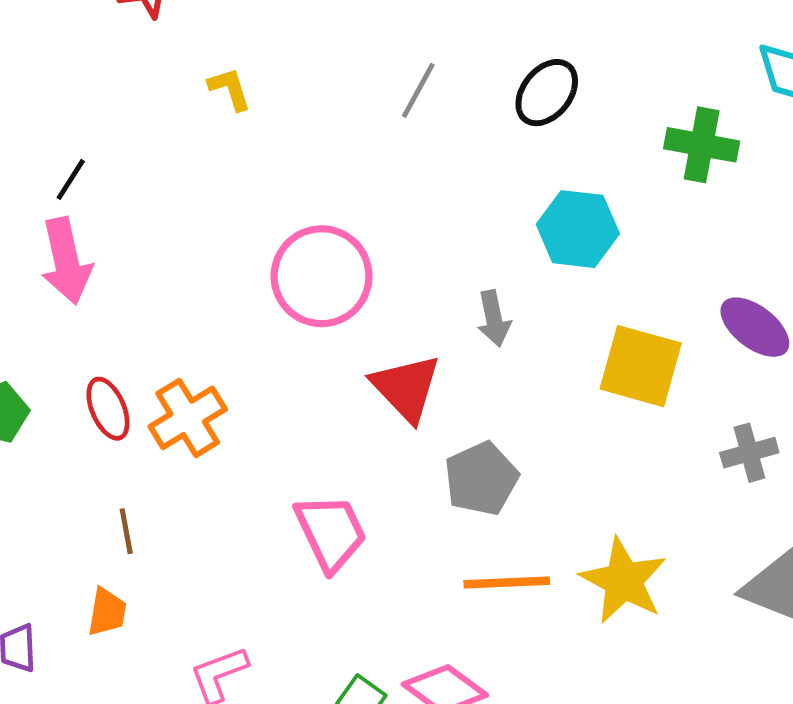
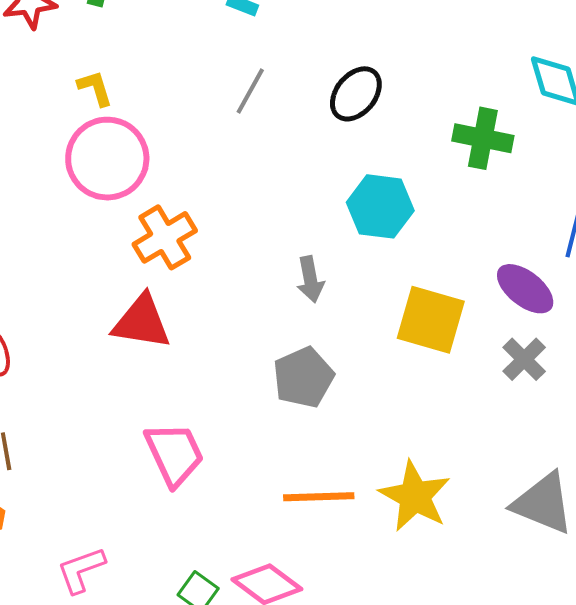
pink circle: (322, 276) -> (107, 159), moved
red triangle: (406, 388) -> (142, 322), moved, turned -38
orange cross: (188, 418) -> (165, 237), moved
gray cross: (749, 453) -> (524, 359), moved, turned -30
gray pentagon: (481, 479) -> (303, 377), moved

